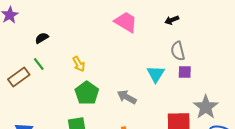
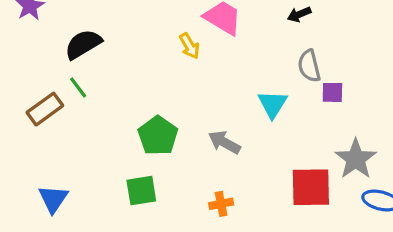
black semicircle: (42, 38) -> (83, 44), size x1.6
yellow arrow: (79, 64) -> (189, 46), moved
purple square: (185, 72) -> (332, 92), moved

